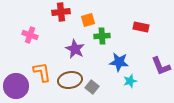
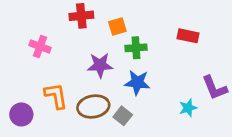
purple star: (75, 49) -> (100, 65), turned -30
blue star: (119, 62) -> (137, 82), moved
cyan star: (130, 81) -> (188, 108), moved
purple circle: (16, 86) -> (21, 114), size x0.7

